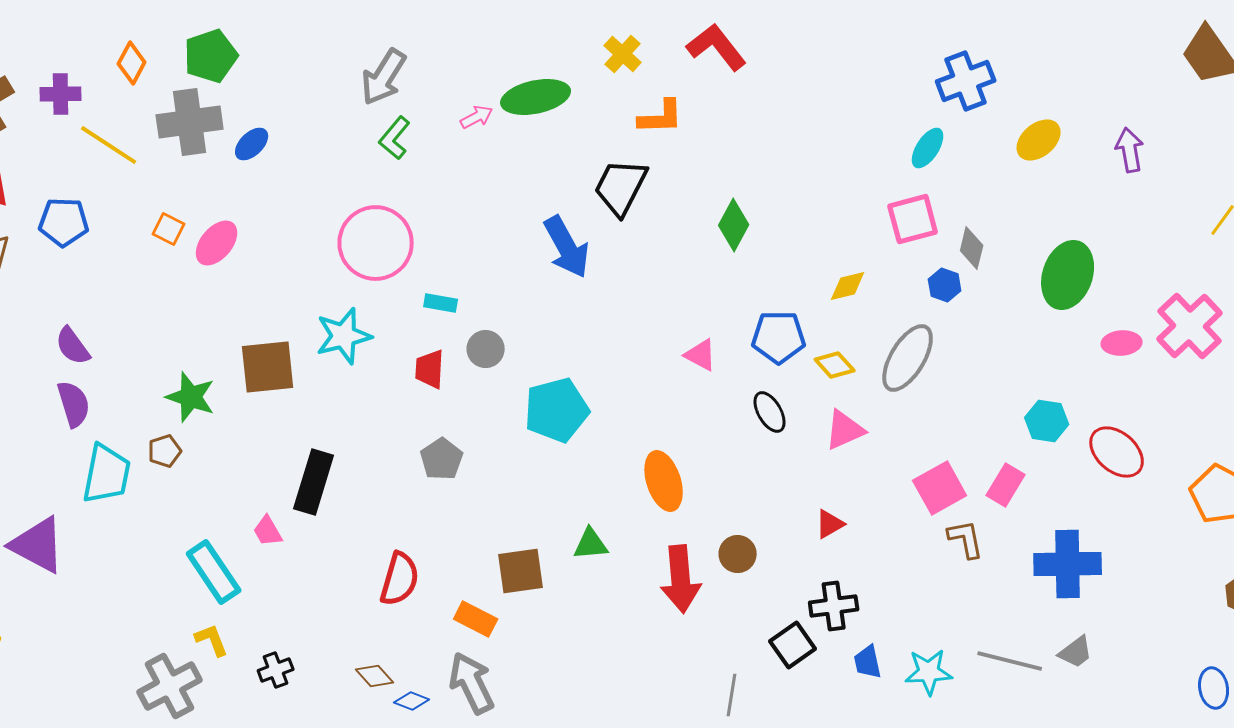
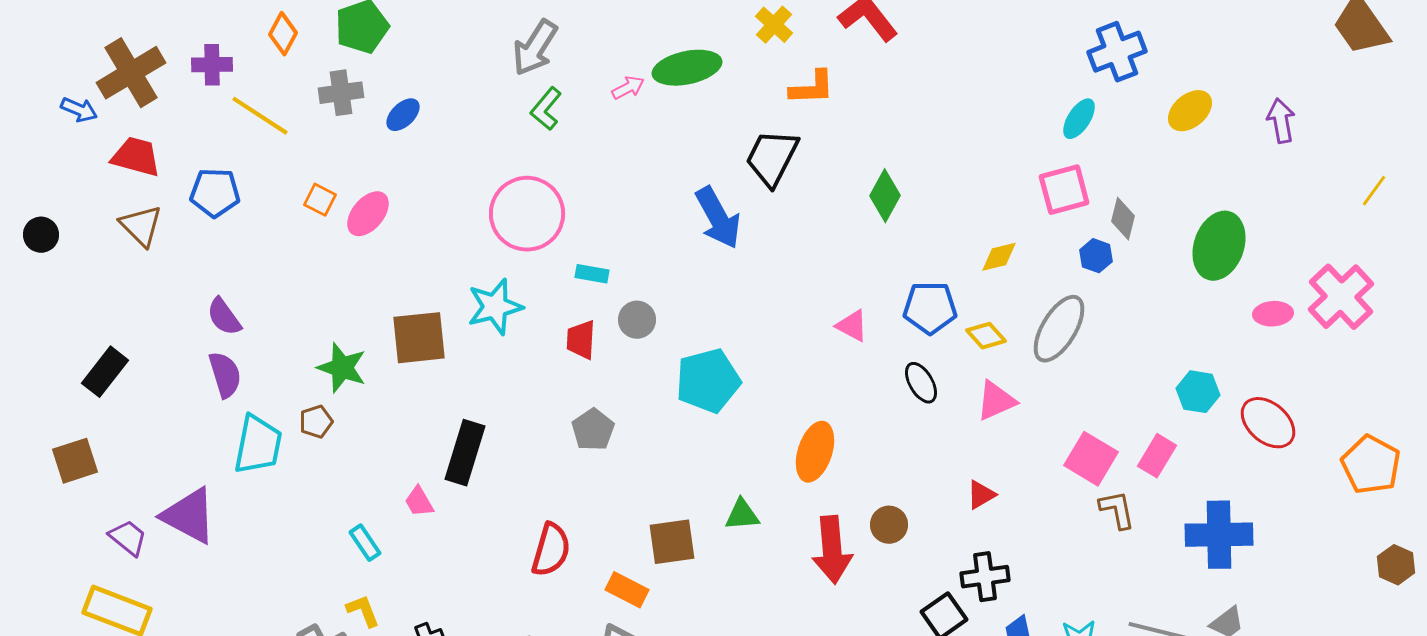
gray cross: (190, 122) -> (341, 93), size x0.7
orange ellipse: (664, 481) -> (815, 452), turned 36
pink square: (940, 488) -> (1091, 459), turned -30
cyan rectangle: (214, 572) -> (365, 543), size x0.6

